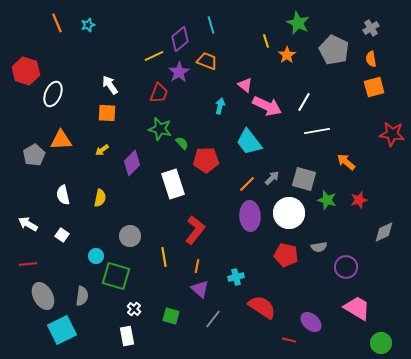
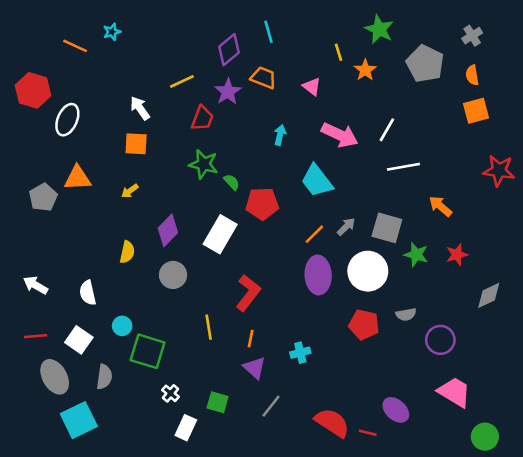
orange line: (57, 23) -> (75, 46), moved, turned -42
yellow line: (154, 56) -> (182, 81), moved
pink triangle: (245, 85) -> (312, 87), moved
purple diamond: (132, 163) -> (168, 230), moved
white rectangle: (173, 184) -> (220, 234), turned 48
white semicircle: (63, 195) -> (88, 293), moved
white square: (62, 235) -> (79, 340), moved, size x1.5
gray circle: (130, 236) -> (173, 275), moved
red semicircle: (262, 307) -> (332, 423), moved
white rectangle: (127, 336) -> (186, 428), moved, turned 36

